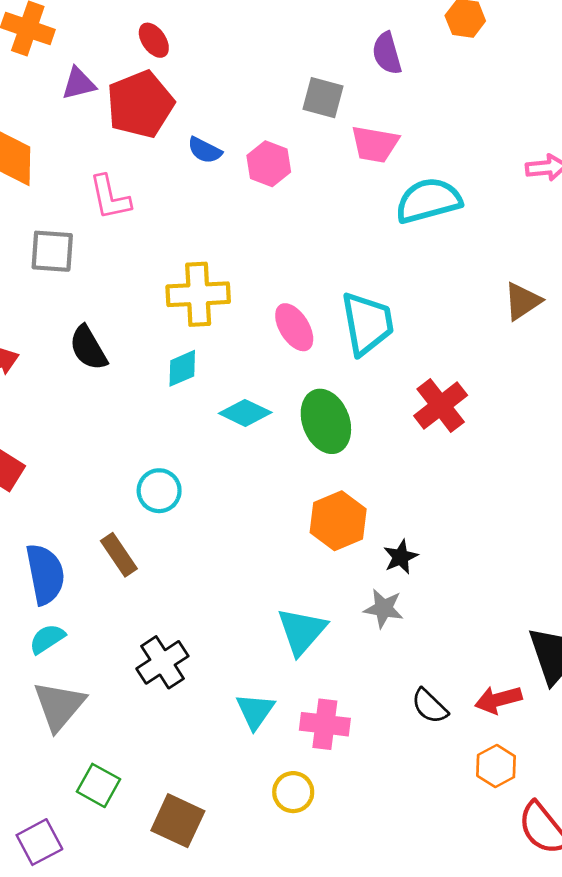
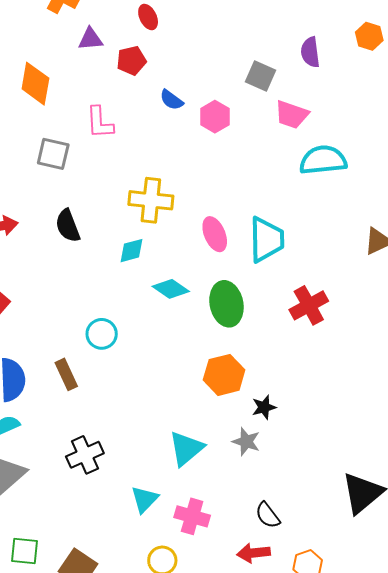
red pentagon: (140, 104) -> (131, 61), size x0.6
red arrow: (498, 700) -> (254, 553), moved
green square: (98, 785) -> (25, 551), moved, turned -32

